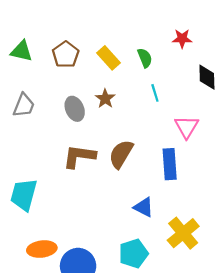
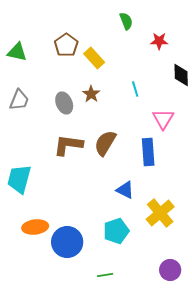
brown pentagon: (66, 54) -> (66, 45), moved
green semicircle: (145, 58) -> (126, 21), moved

